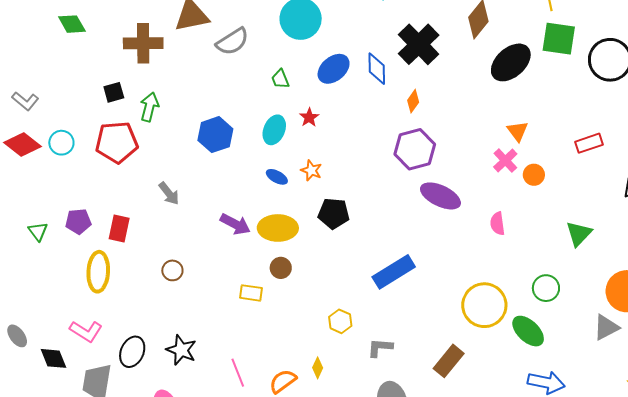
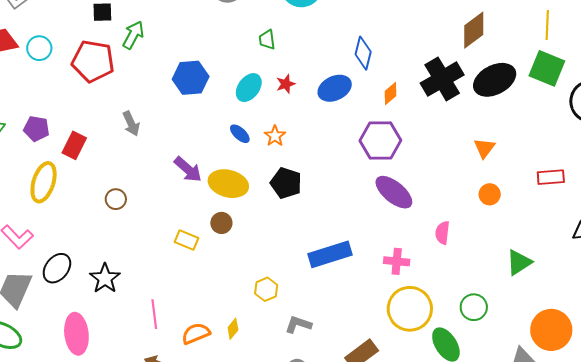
black cross: (419, 44) -> (442, 79), moved
blue ellipse: (334, 69) -> (335, 88), moved
pink cross: (505, 160) -> (397, 261), moved, turned 35

